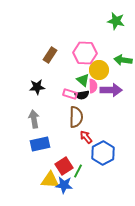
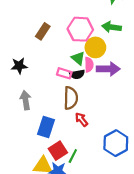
green arrow: (123, 60) -> (112, 27), moved
black star: (37, 87) -> (19, 66), moved
blue rectangle: (40, 144) -> (46, 127), moved, turned -60
blue hexagon: (103, 153) -> (116, 143), moved

